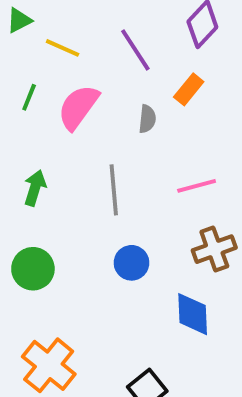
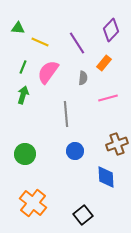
green triangle: (19, 20) -> (18, 28), turned 32
pink line: (197, 186) -> (108, 98), moved
green arrow: (35, 188) -> (23, 95), moved

